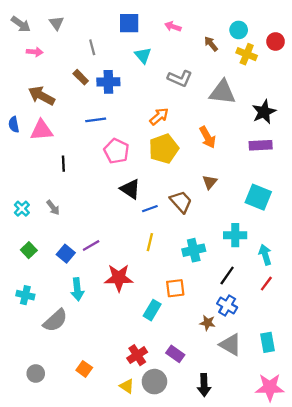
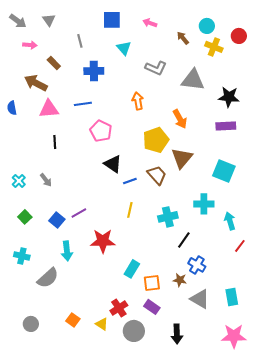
brown rectangle: (81, 77) -> (54, 63), moved
black star: (264, 112) -> (229, 97), turned 30
orange arrow: (159, 116) -> (138, 101), turned -60
pink triangle: (41, 130) -> (49, 109), moved
yellow pentagon: (164, 149) -> (156, 140), moved
brown triangle: (210, 182) -> (182, 158), size x1.6
black line: (227, 276) -> (184, 240), moved
red line: (266, 284) -> (240, 246), moved
orange square: (175, 288) -> (152, 283), moved
yellow triangle: (127, 386) -> (102, 324), moved

